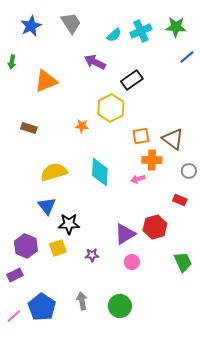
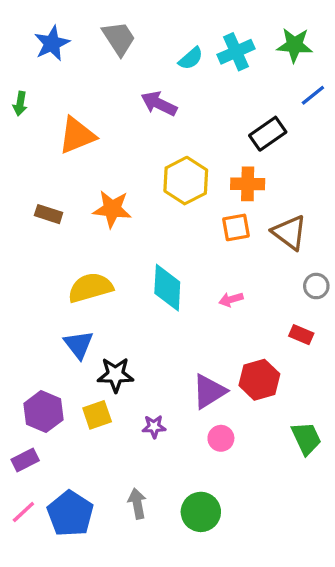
black rectangle: (132, 80) -> (268, 134), moved
orange star: (82, 126) -> (112, 209), moved, size x1.6
orange cross: (152, 160) -> (248, 184), moved
pink line: (14, 316) -> (23, 512), moved

